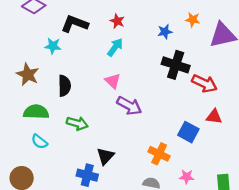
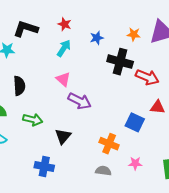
orange star: (193, 20) -> (134, 34), moved
blue star: (165, 32) -> (97, 38), moved
black triangle: (105, 156) -> (63, 136), moved

